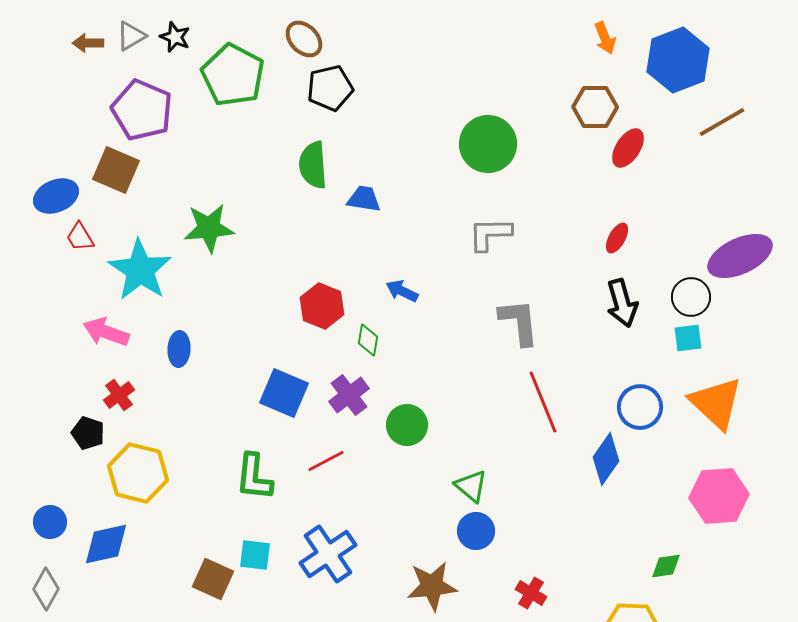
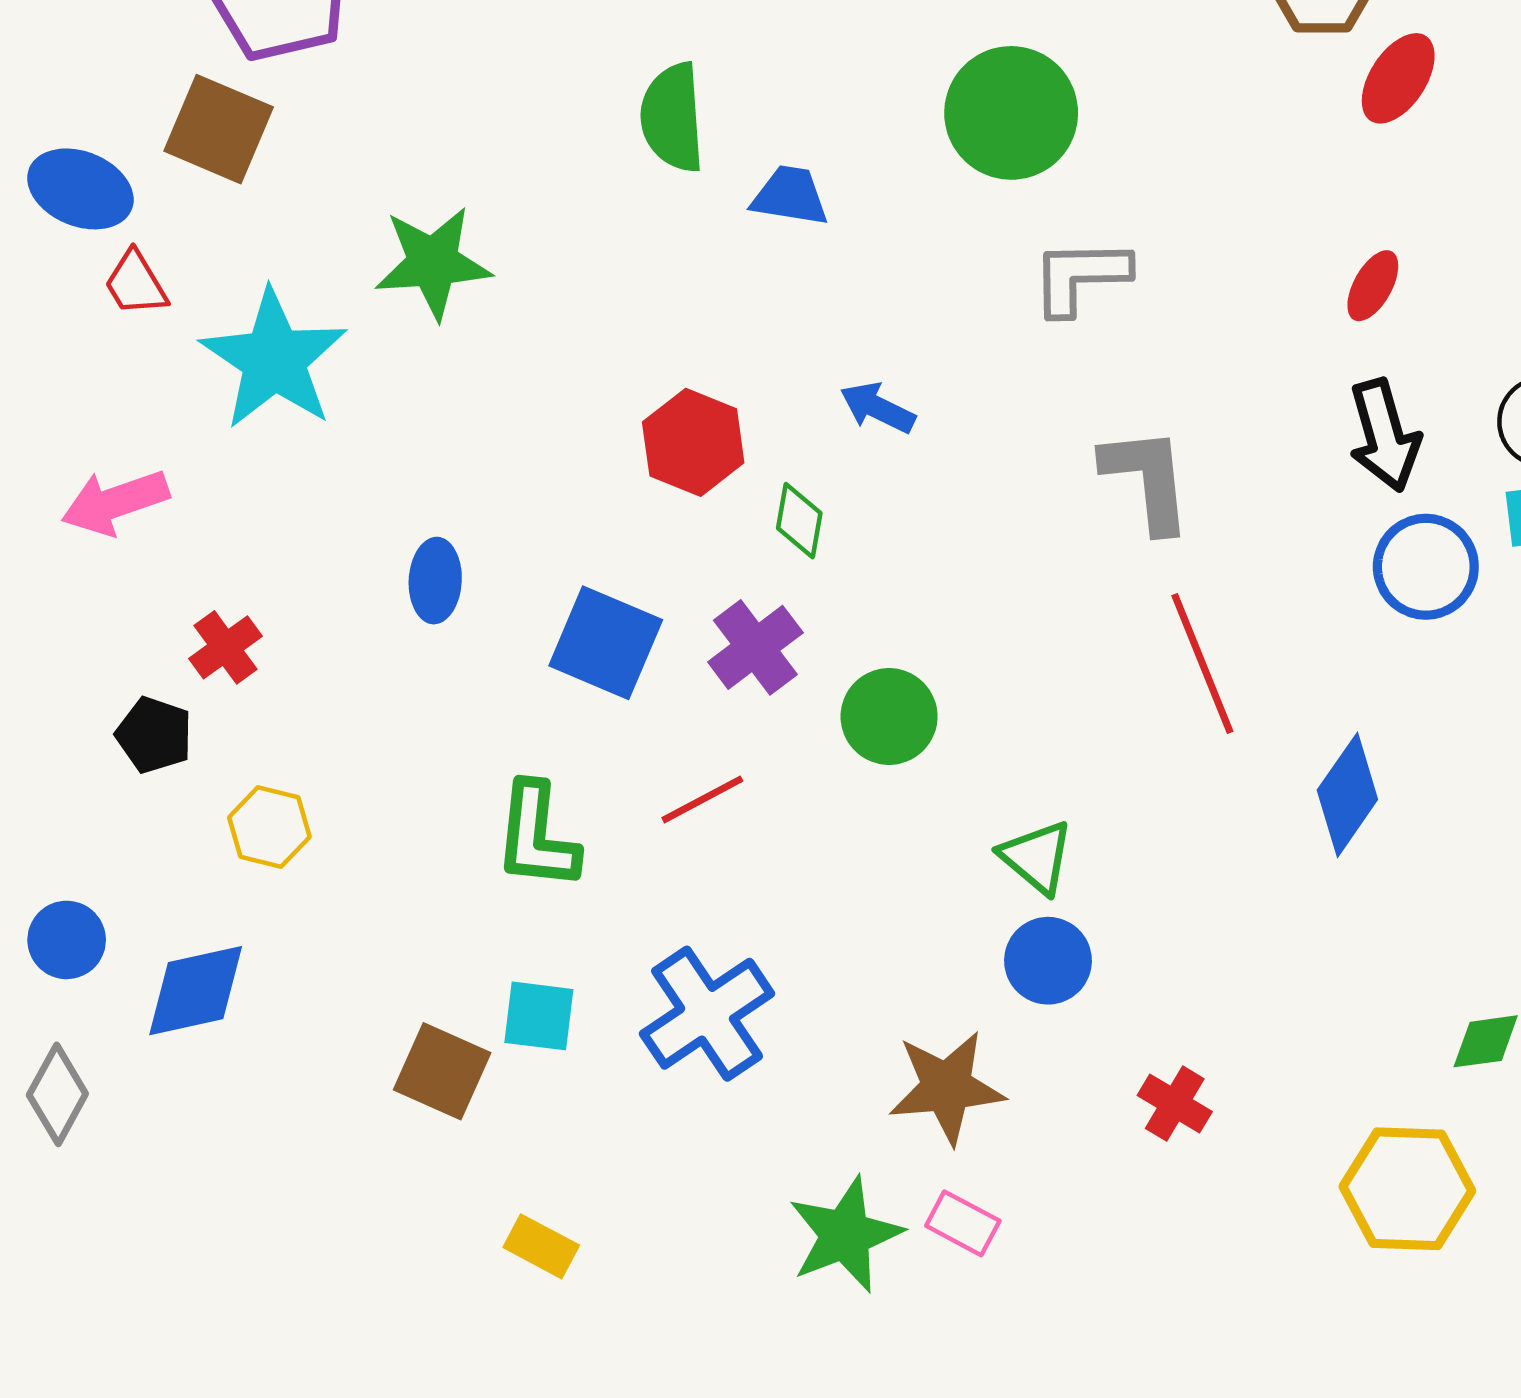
green circle: (488, 144) -> (1011, 113), moved
blue ellipse: (56, 196) -> (80, 189), turned 45
pink arrow: (106, 332) -> (115, 502), moved, turned -39
blue ellipse: (179, 349) -> (435, 581), moved
blue circle: (640, 407) -> (1426, 567), moved
yellow hexagon: (138, 473) -> (269, 827), size x0.6

